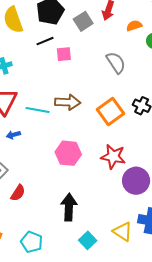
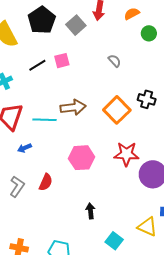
orange semicircle: (134, 26) -> (132, 14), moved
black line: (45, 41) -> (37, 65), moved
gray semicircle: (116, 63) -> (115, 61), size x0.6
red semicircle: (18, 193) -> (46, 182), moved
black arrow: (69, 207) -> (90, 211), size x0.6

